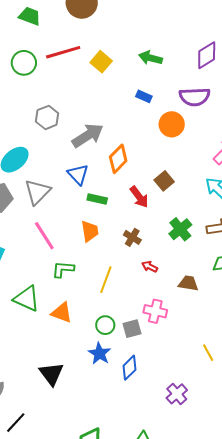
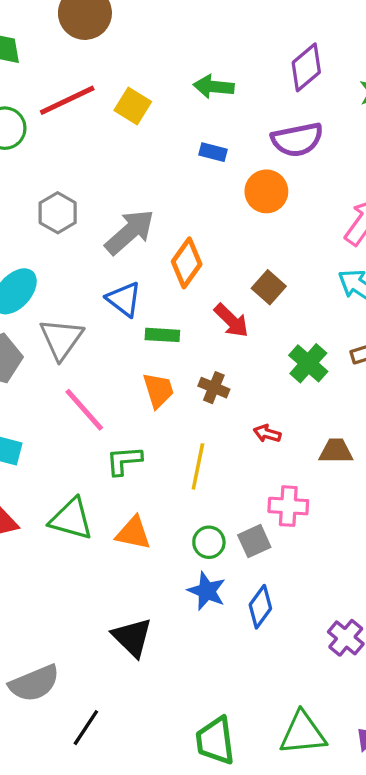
brown cross: (132, 237) -> (214, 388), moved

